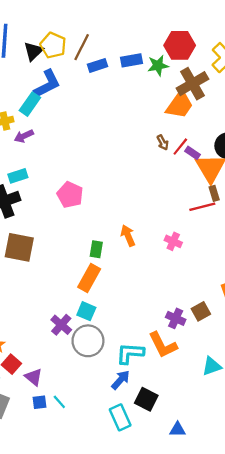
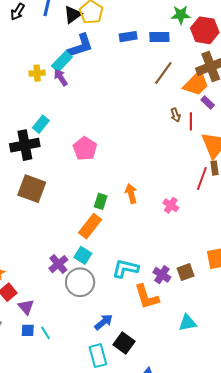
brown line: (82, 47) -> (163, 73), moved
green star: (158, 66) -> (181, 15), moved
purple arrow: (24, 136) -> (61, 77), moved, turned 72
red line: (180, 147) -> (191, 121), turned -48
purple rectangle: (193, 153) -> (208, 102), moved
cyan rectangle: (18, 176) -> (41, 124), turned -42
red line: (202, 207) -> (202, 178), turned -65
cyan L-shape: (130, 353) -> (125, 269), moved

